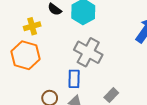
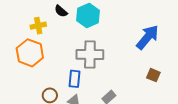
gray cross: (88, 52) -> (90, 54), turned -32

